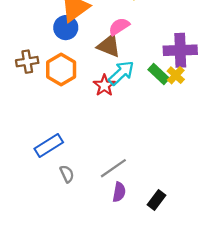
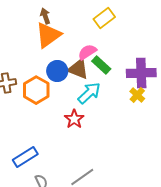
blue circle: (66, 28) -> (57, 71), moved
green rectangle: (159, 74) -> (101, 65), moved
red star: (104, 85) -> (74, 119), moved

